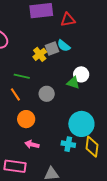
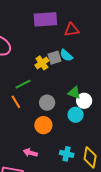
white circle: (81, 74) -> (84, 101), moved
green line: (22, 76) -> (23, 84), turned -42
orange circle: (26, 119) -> (43, 125), moved
cyan circle: (81, 124) -> (76, 115), moved, size x0.6

